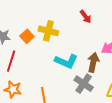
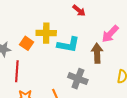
cyan L-shape: (66, 61) -> (68, 45), moved
gray cross: (84, 84) -> (78, 79), moved

